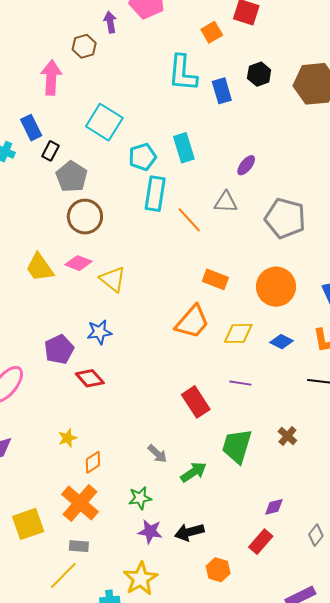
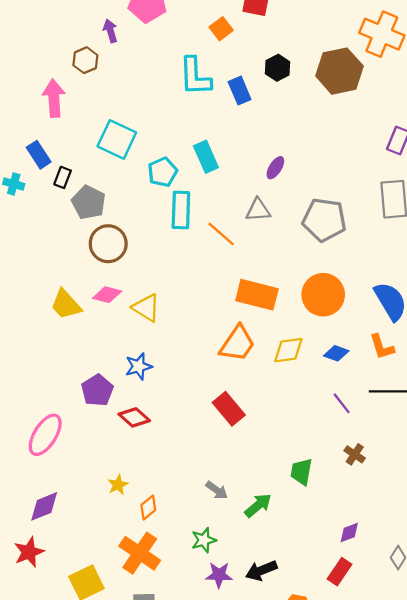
orange rectangle: (215, 279) -> (257, 295), size x1.5
purple line: (240, 383) -> (342, 403), moved, turned 50
red rectangle: (196, 402) -> (229, 409), moved
green trapezoid: (237, 446) -> (301, 472), size x0.7

